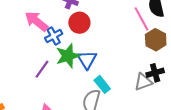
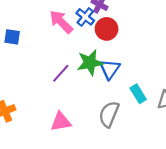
blue cross: (54, 36) -> (85, 17), moved, turned -30
cyan rectangle: (102, 84) -> (138, 94), moved

